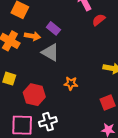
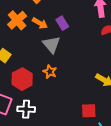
orange star: (71, 83) -> (50, 72), moved

